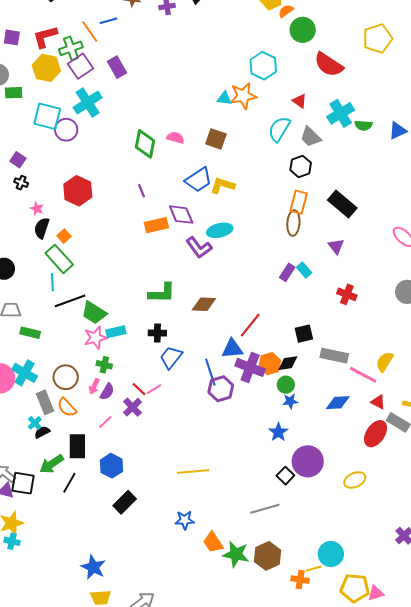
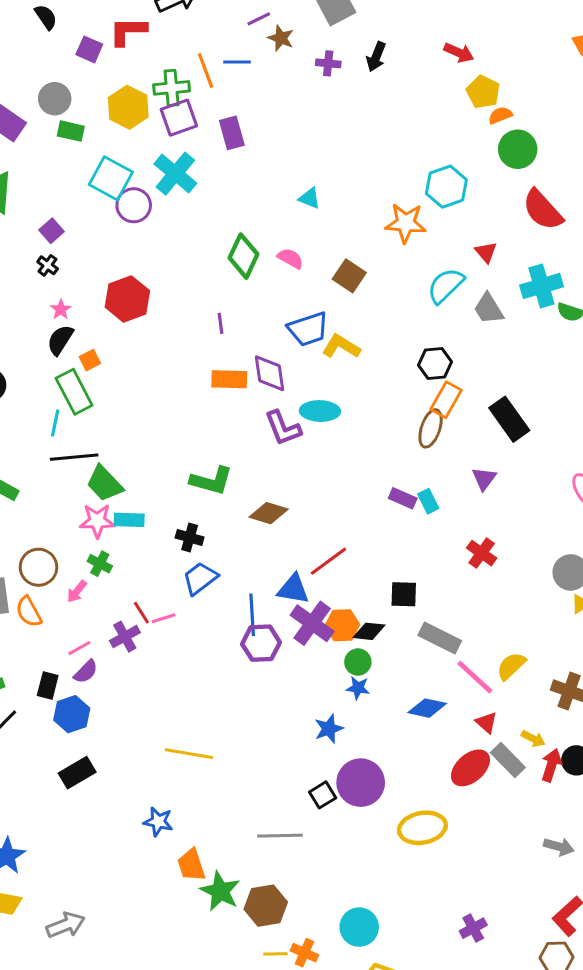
red L-shape: (45, 37) -> (128, 31), moved
cyan triangle: (224, 98) -> (310, 198), moved
cyan cross: (88, 102) -> (175, 174), turned -32
black hexagon: (301, 166) -> (435, 363), moved
purple rectangle: (287, 272) -> (403, 498), turned 66
purple semicircle: (107, 392) -> (86, 672), moved
black rectangle: (77, 446) -> (48, 685), moved, size x0.7
yellow ellipse: (355, 480) -> (422, 828), size x1.4
yellow line: (314, 569) -> (275, 954), moved

